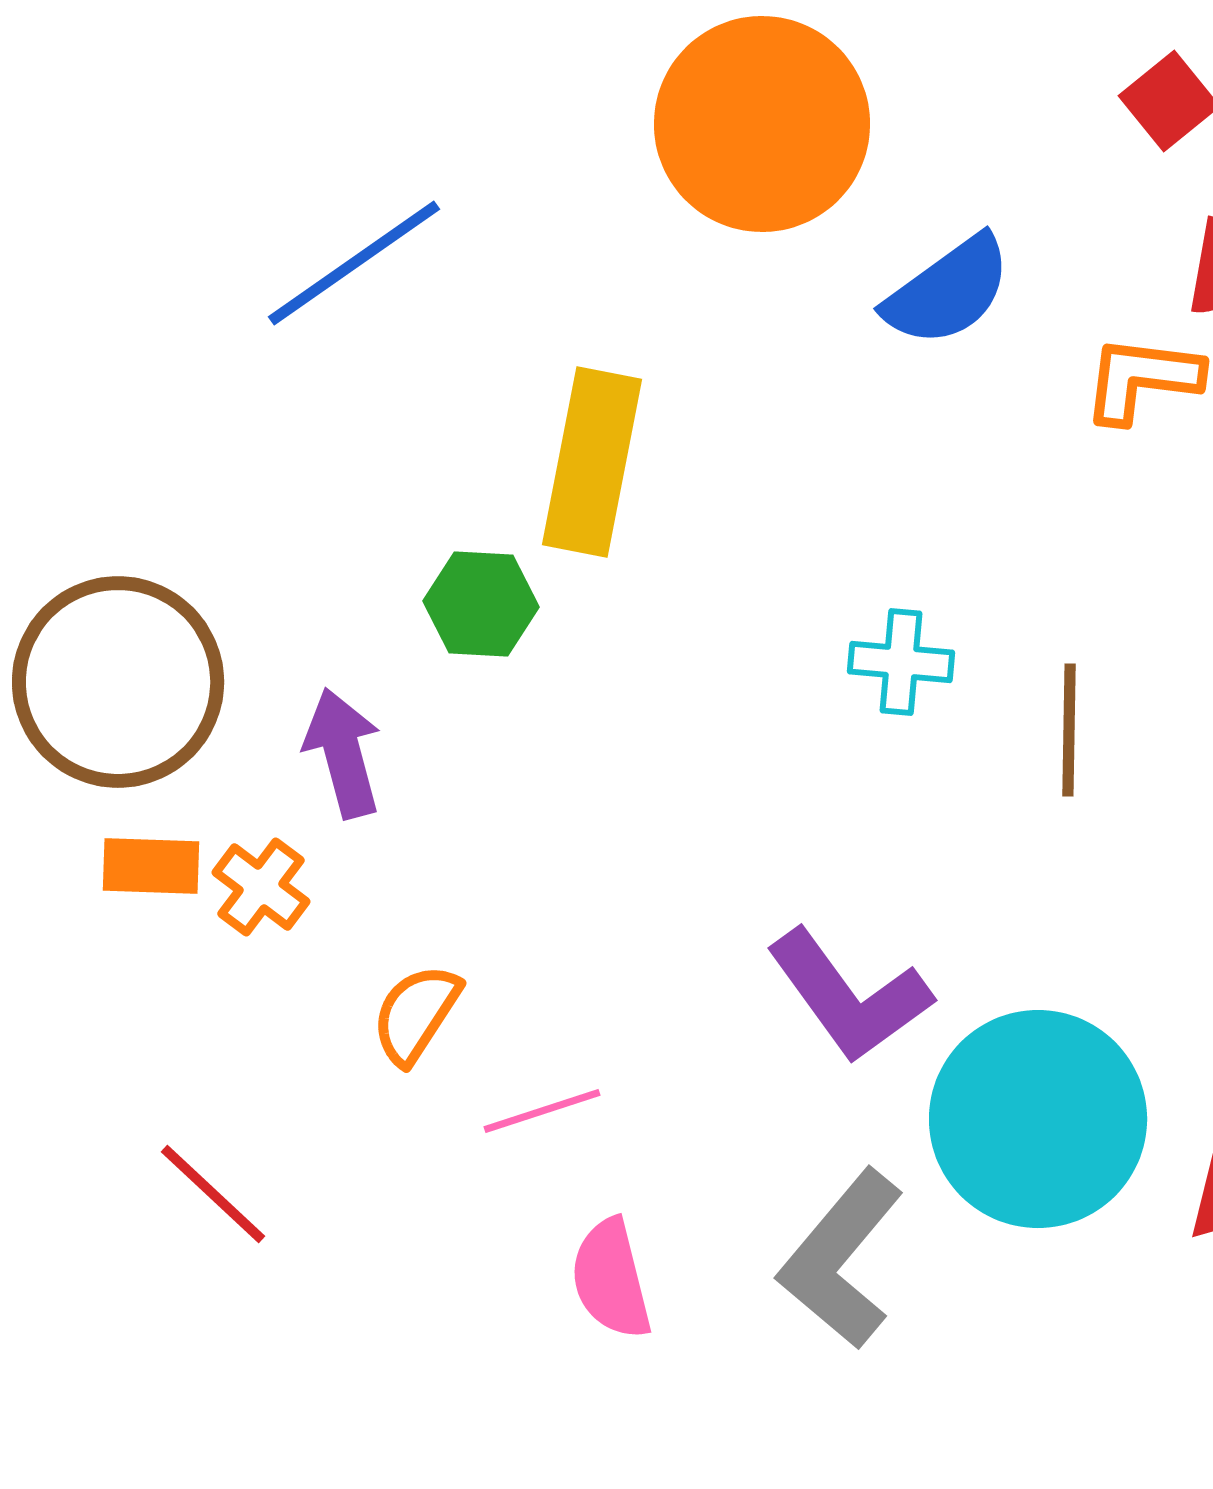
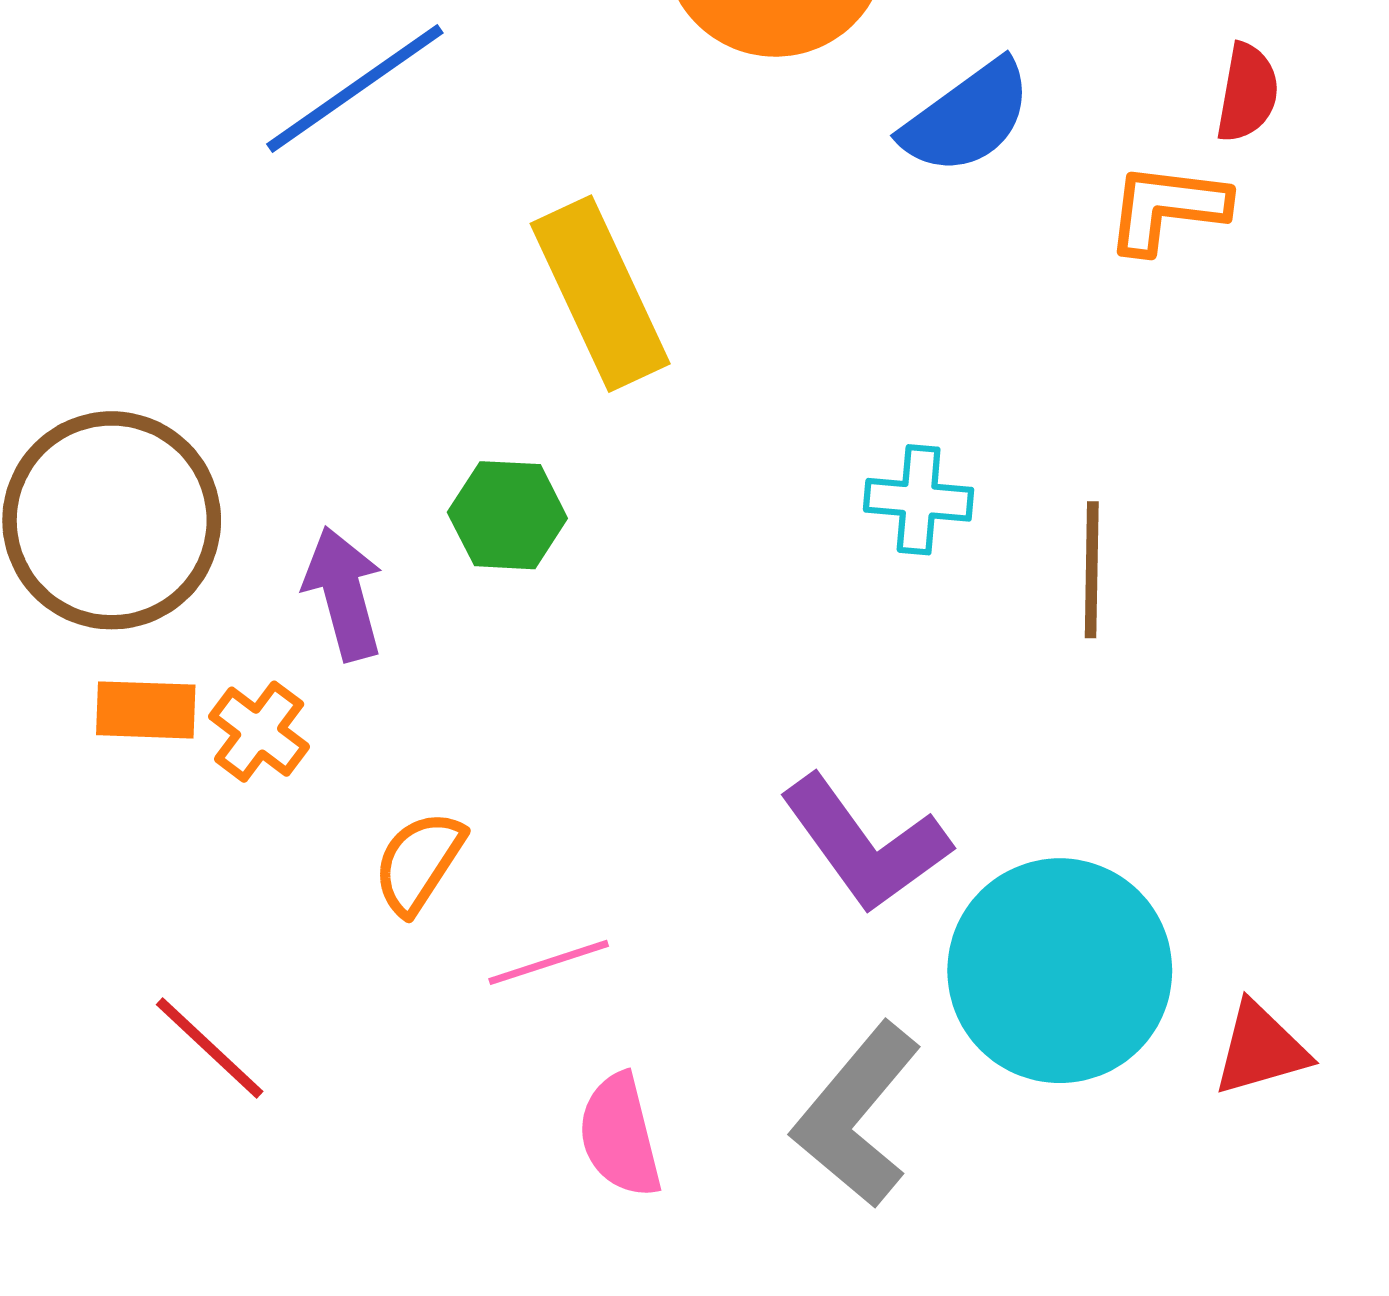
yellow rectangle: (592, 462) -> (600, 294), turned -36
green hexagon: (481, 604) -> (507, 515), moved

